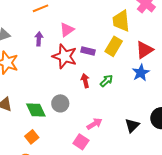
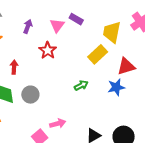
pink triangle: (67, 30) -> (57, 26), turned -35
purple rectangle: (88, 51) -> (76, 19), moved
red star: (65, 56) -> (48, 50), size x0.7
red arrow: (85, 81) -> (14, 67), moved

